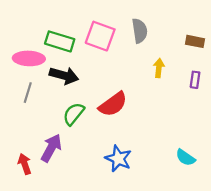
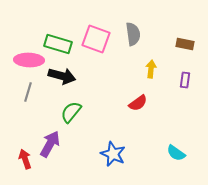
red semicircle: (113, 104) -> (138, 103), moved, size x0.7

